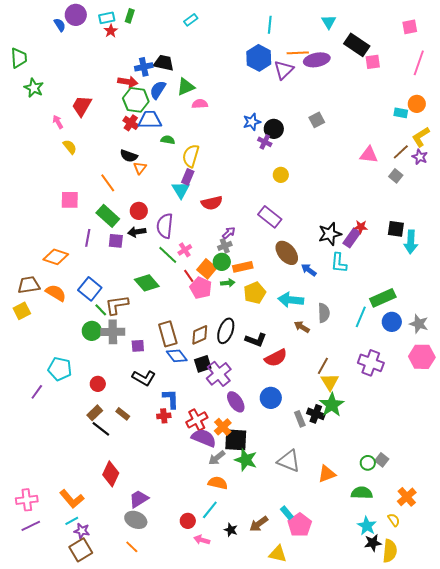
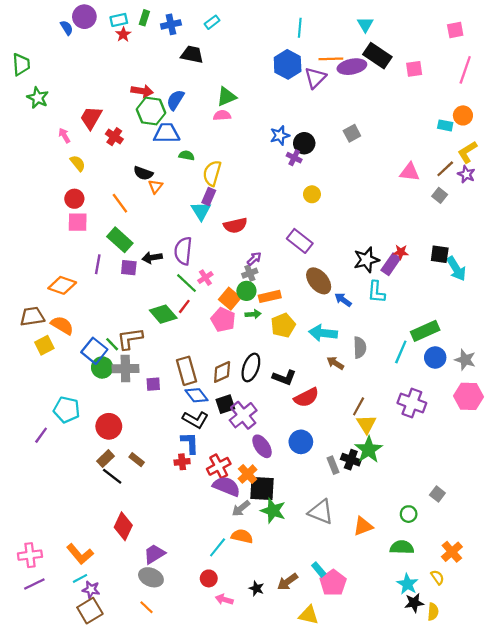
black rectangle: (357, 45) -> (377, 56), moved
black trapezoid: (164, 63) -> (192, 54), moved
blue cross: (144, 67) -> (171, 24), moved
green triangle: (186, 87) -> (226, 97), moved
red cross: (131, 123) -> (114, 137), moved
red circle: (139, 211) -> (74, 199), moved
cyan arrow: (411, 242) -> (456, 269), turned -35
red line: (189, 276) -> (184, 306), moved, turned 72
blue square: (90, 289) -> (94, 351), moved
yellow square: (22, 311) -> (44, 345), moved
black L-shape: (144, 378) -> (195, 420), moved
red circle: (98, 384) -> (109, 426), size x1.5
gray square: (382, 460) -> (437, 494), moved
cyan line: (210, 510) -> (218, 547), moved
yellow semicircle: (390, 551) -> (433, 612), size x0.7

